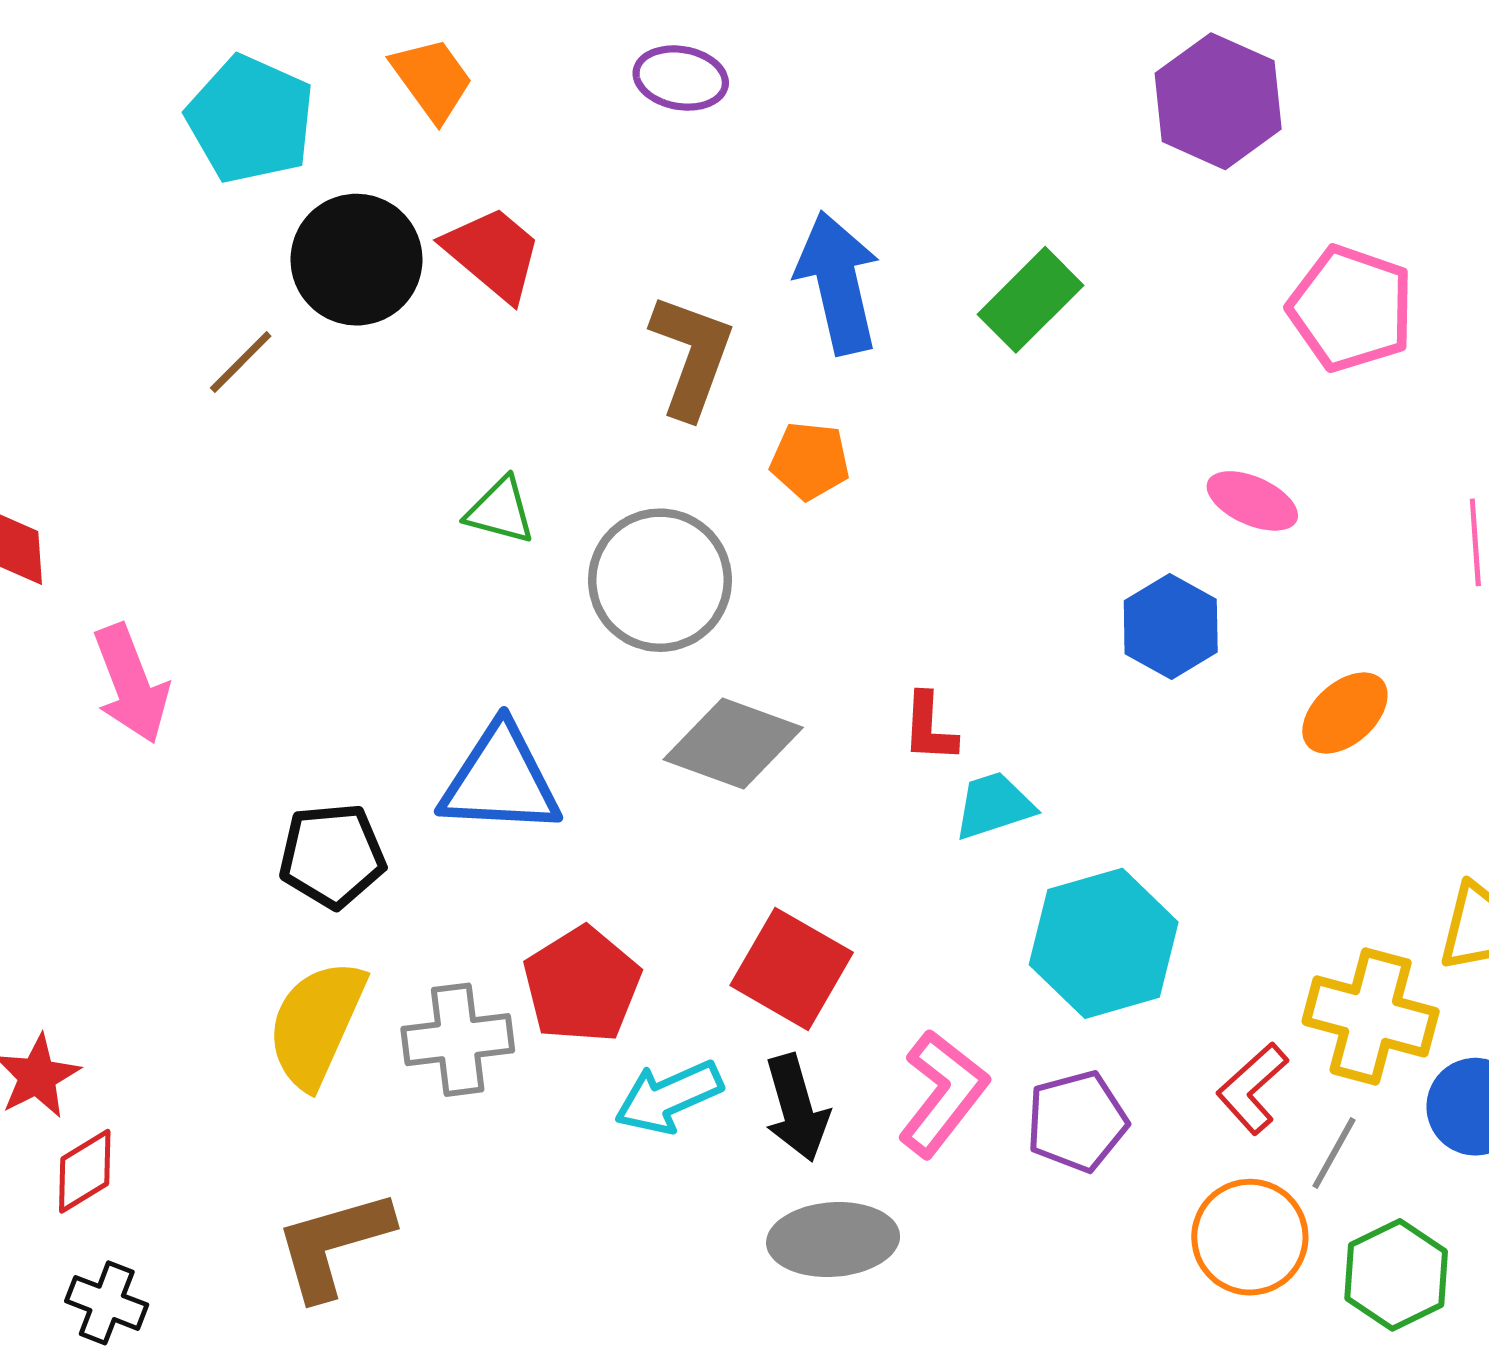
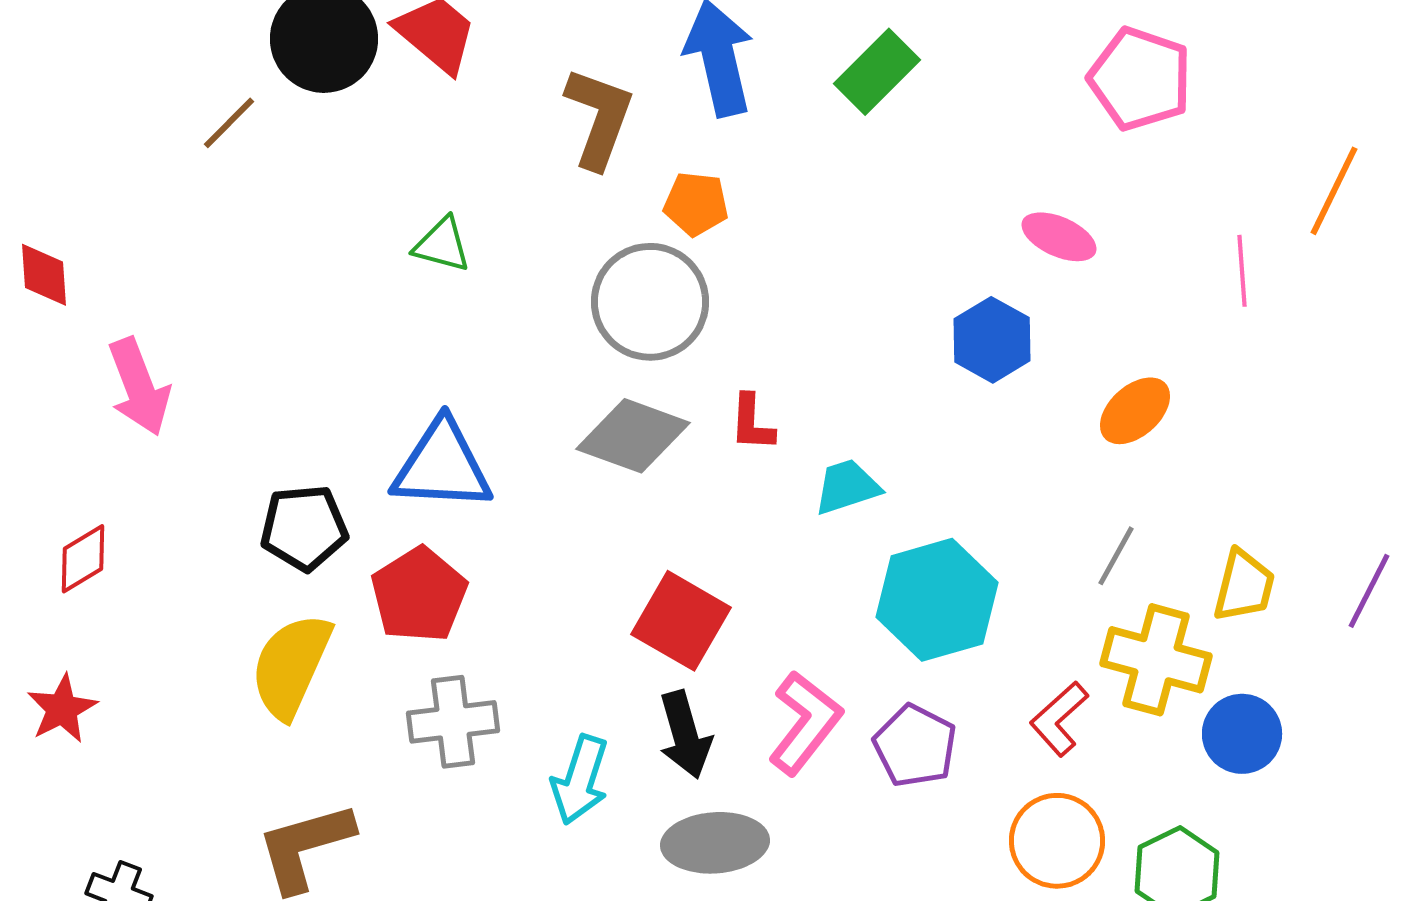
gray circle: (660, 580) -> (650, 302), moved
red L-shape: (929, 728) -> (752, 423), moved
red pentagon: (582, 985) -> (419, 595), moved
gray cross: (458, 1040) -> (453, 722), moved
cyan arrow: (669, 1097) -> (580, 780), moved, turned -48
purple pentagon: (1077, 1121) -> (915, 746), turned -30
gray line: (1334, 1153) -> (1116, 556), moved
red diamond: (85, 1171) -> (83, 559), moved

